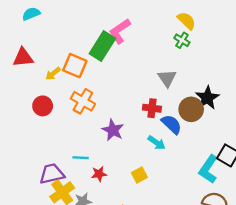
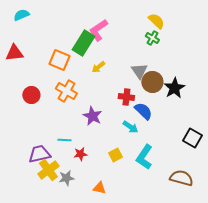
yellow arrow: (53, 74) -> (98, 67), moved
brown circle: (191, 109) -> (152, 82), moved
cyan L-shape: (208, 169) -> (144, 157), moved

